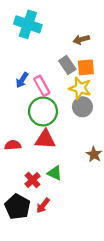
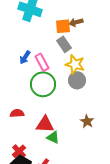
orange square: (86, 67) -> (63, 26), moved
red triangle: (45, 139) -> (45, 124), moved
red cross: (33, 180) -> (19, 151), moved

